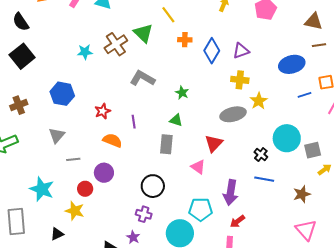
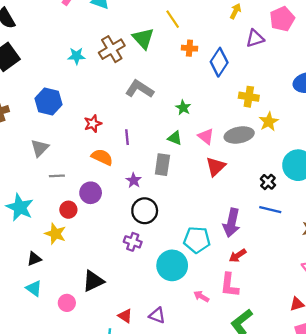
purple triangle: (241, 51) -> (255, 38), moved
pink triangle: (198, 167) -> (206, 136), moved
purple star: (133, 237) -> (134, 180), moved

